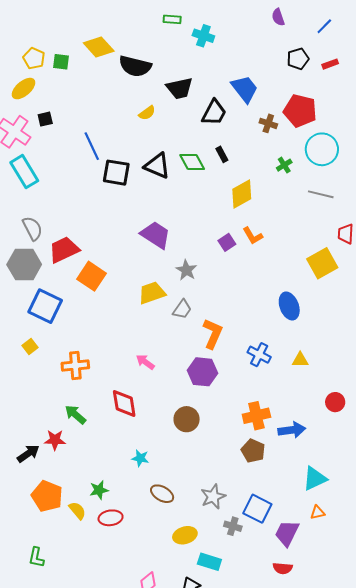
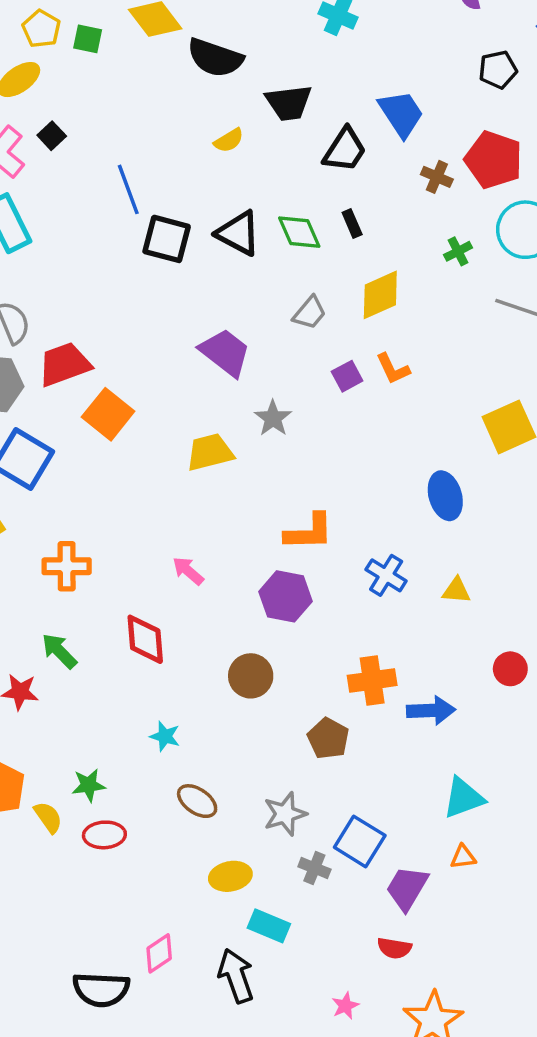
black square: (45, 119) -> (52, 136), turned -35
gray trapezoid: (182, 309) -> (310, 313), moved
orange L-shape: (213, 334) -> (309, 532), turned 60
brown pentagon: (253, 451) -> (328, 738), moved

